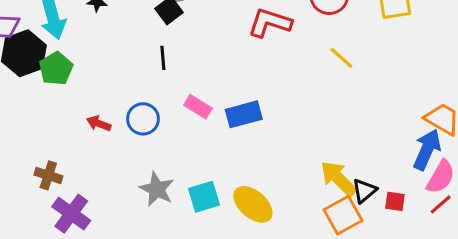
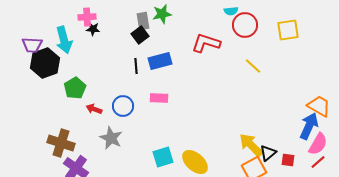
green pentagon: (56, 69) -> (75, 88), moved
pink rectangle: (198, 107) -> (159, 98), turned -30
blue rectangle: (244, 114) -> (160, 61), moved
brown cross: (48, 175) -> (61, 143), size x1.5
gray star: (157, 189) -> (111, 138), moved

